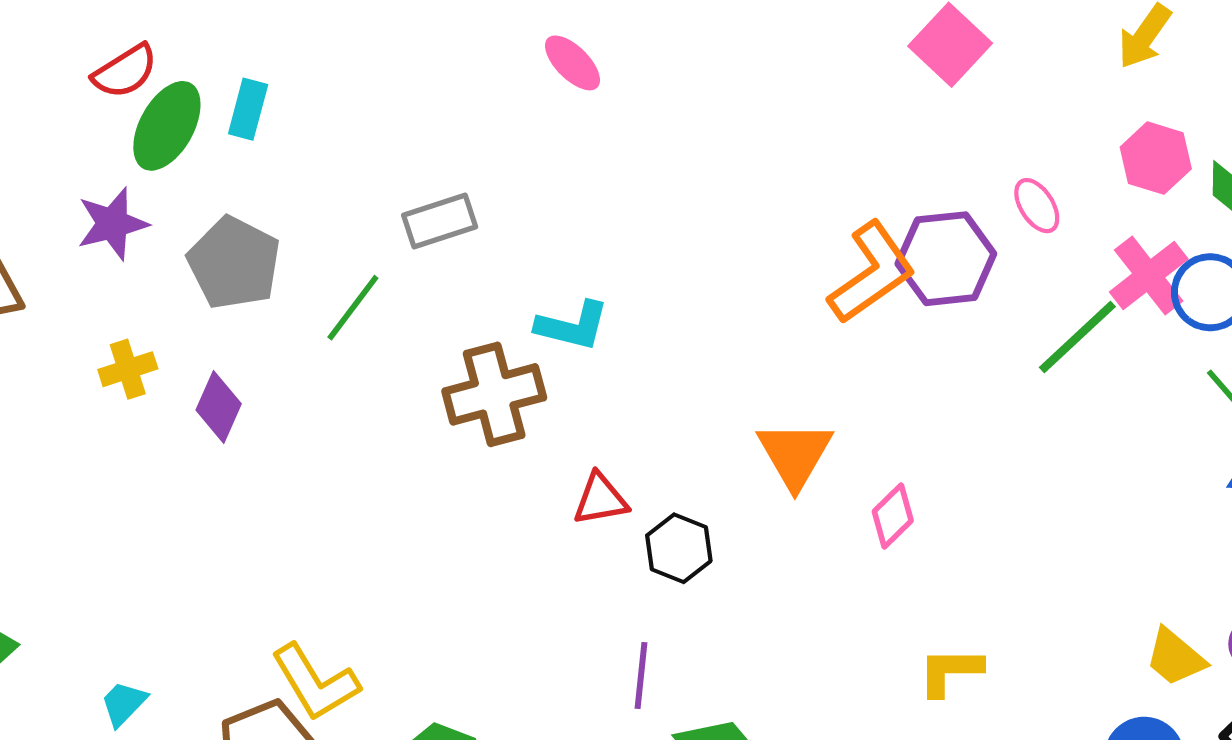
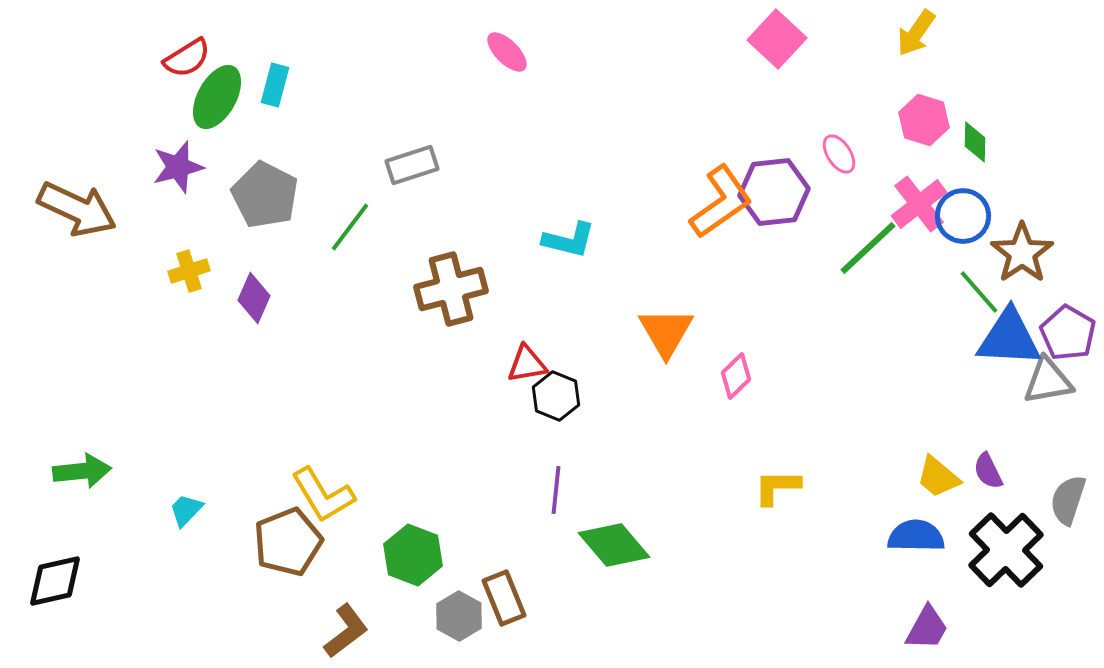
cyan L-shape: (572, 326) -> (569, 240), moved
black hexagon: (679, 548) -> (556, 396), moved

